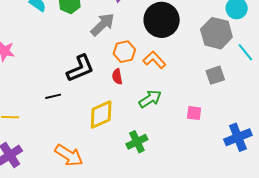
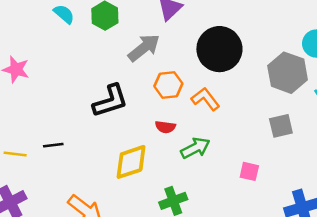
red semicircle: (117, 77) -> (165, 127), moved, turned -77
black line: (53, 96) -> (53, 145), moved

